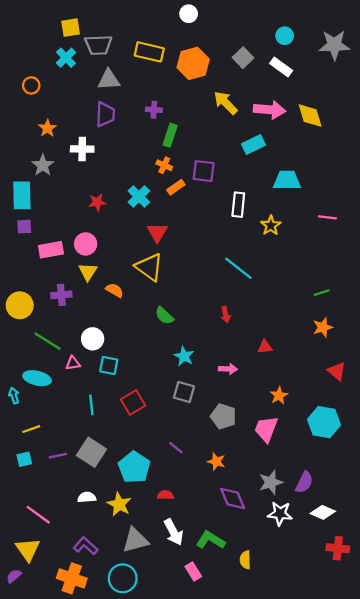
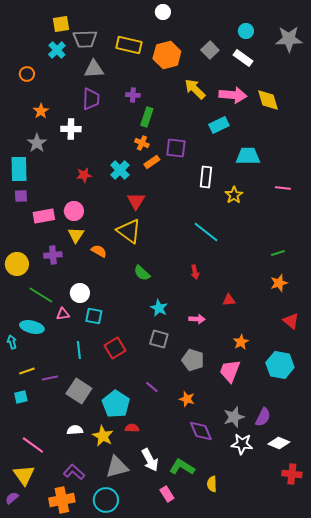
purple line: (58, 456) -> (50, 378), moved
red semicircle: (165, 495) -> (132, 428), moved
orange cross: (72, 578) -> (62, 500), turned -30

